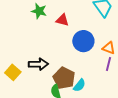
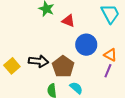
brown pentagon: (64, 78) -> (63, 67), moved
cyan semicircle: (79, 85) -> (76, 88), turned -96

